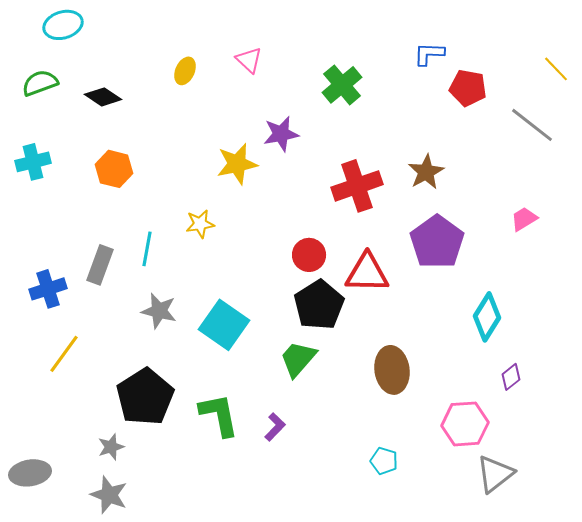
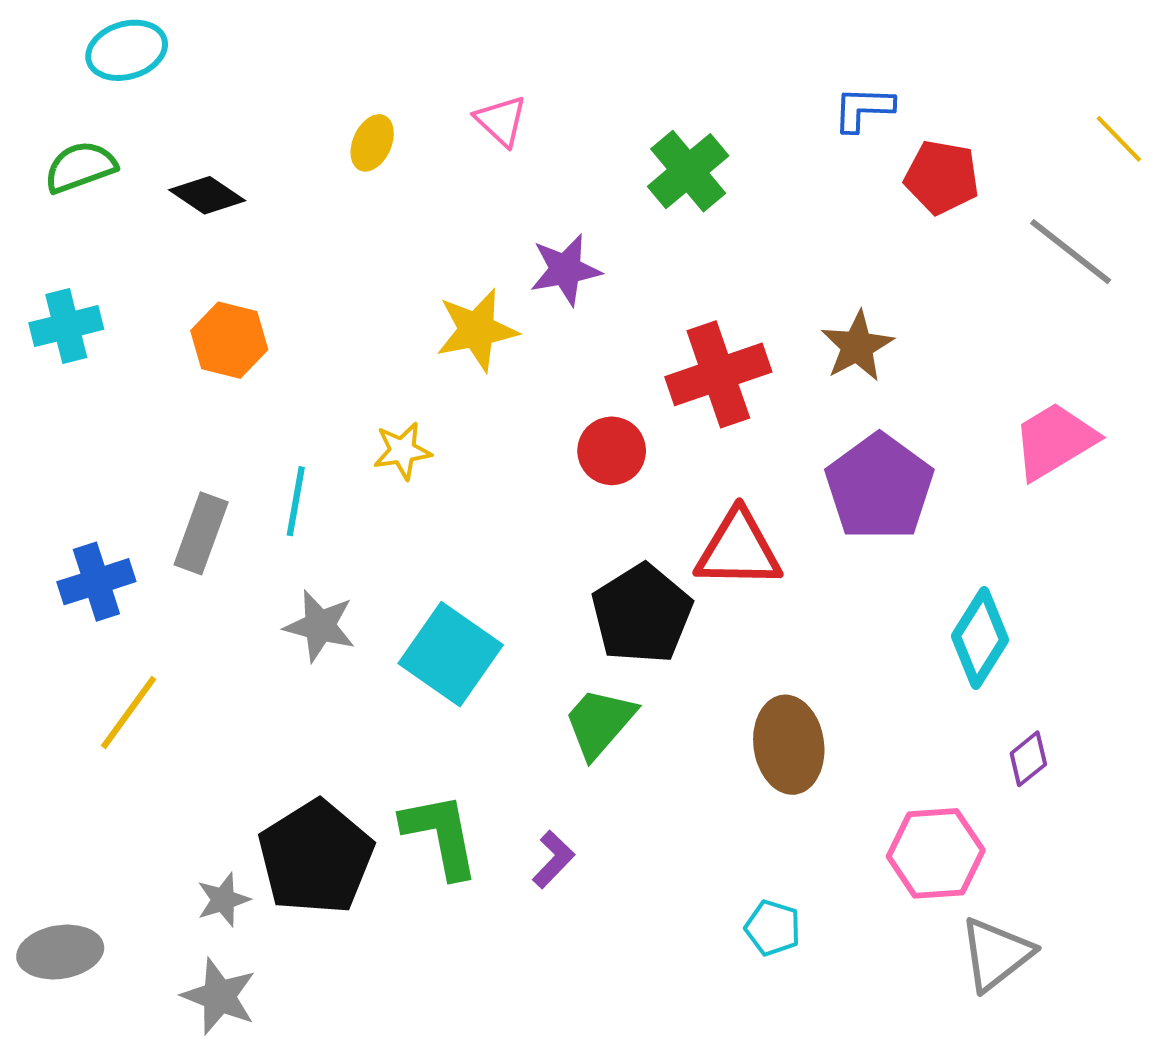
pink trapezoid: (524, 219) -> (1054, 441), size x1.6
red circle: (309, 255) -> (612, 451), moved
black pentagon: (145, 397) -> (316, 857), moved

